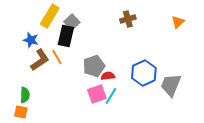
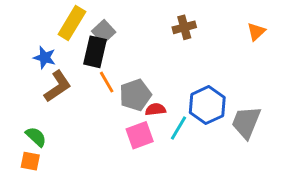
orange line: (57, 57) -> (107, 82), moved
green semicircle: (25, 95) -> (36, 137), turned -49
cyan line: (111, 96) -> (178, 128), moved

